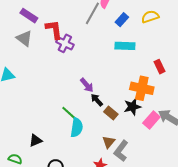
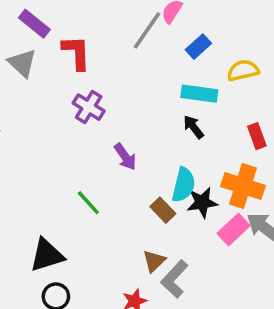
yellow semicircle: (150, 17) -> (243, 70), moved
purple cross: (65, 43) -> (89, 107), moved
orange cross: (142, 88) -> (243, 186), moved
black arrow: (97, 100) -> (194, 127), moved
cyan semicircle: (77, 127) -> (184, 185), moved
black triangle: (36, 140) -> (47, 255), moved, size x1.5

